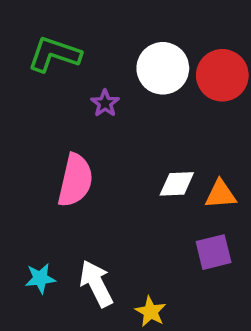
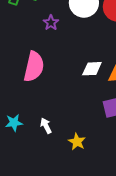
white arrow: (96, 284) -> (46, 126), size x0.6

